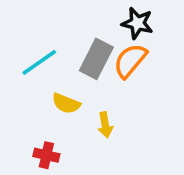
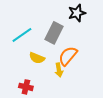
black star: (137, 23) -> (77, 13), turned -30
orange semicircle: (130, 61) -> (68, 56), moved

